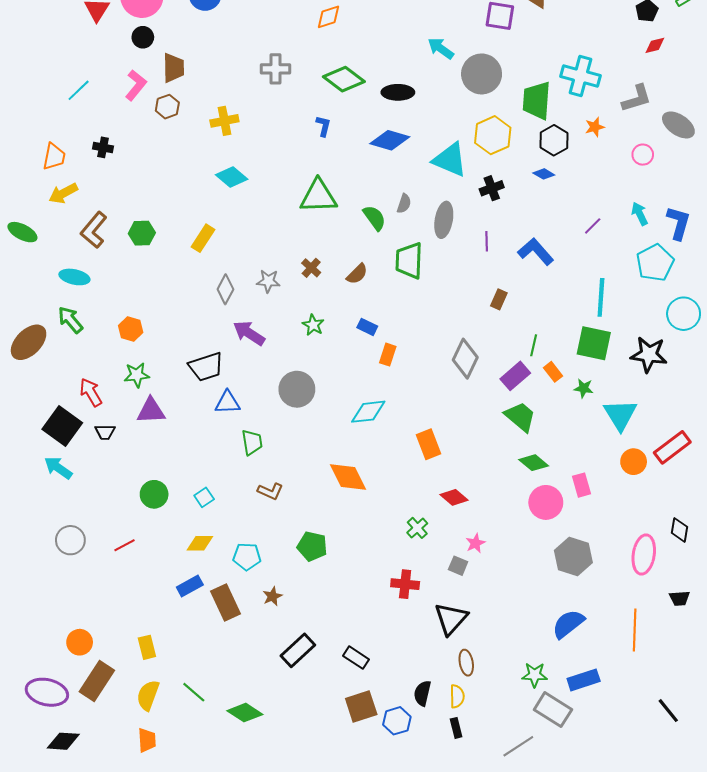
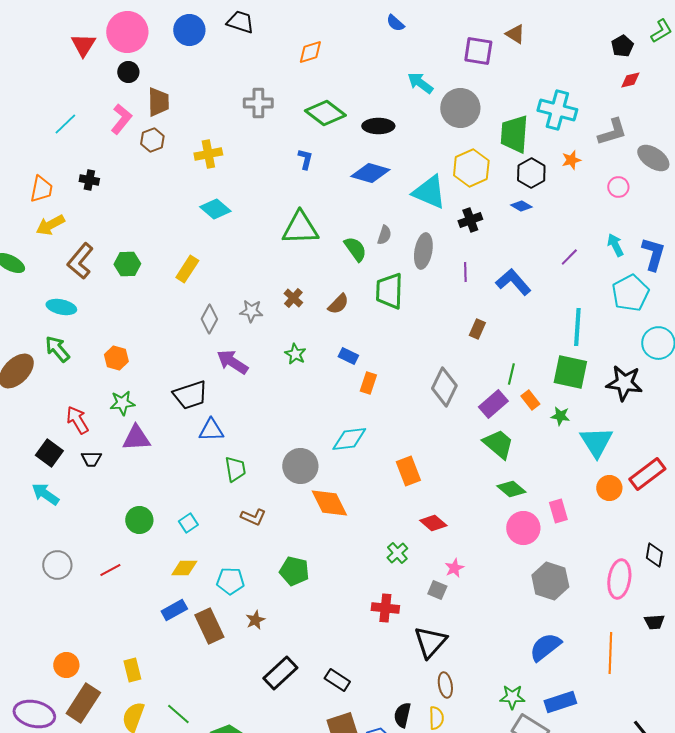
gray circle: (297, 389) -> (300, 466), moved
black square: (62, 426) -> (49, 453), size x0.7

